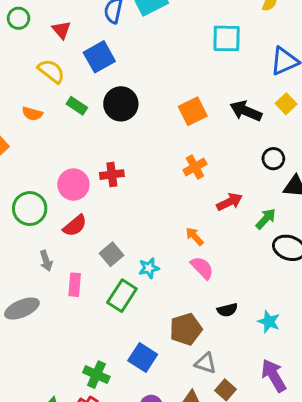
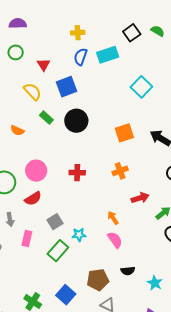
cyan square: (227, 38) -> (141, 87), moved, turned 35
orange semicircle: (32, 114) -> (17, 130), moved
red cross: (112, 175) -> (77, 173), moved

